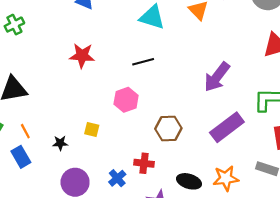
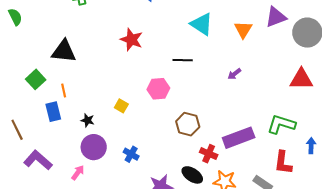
purple arrow: (217, 77) -> (234, 74), moved, size x0.5
black star: (60, 143) -> (88, 120), moved
red cross: (144, 163) -> (209, 154), moved
blue cross: (117, 178) -> (131, 154), turned -35

